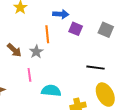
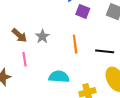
orange line: (47, 34) -> (75, 44), moved
pink line: (29, 75) -> (24, 59), moved

